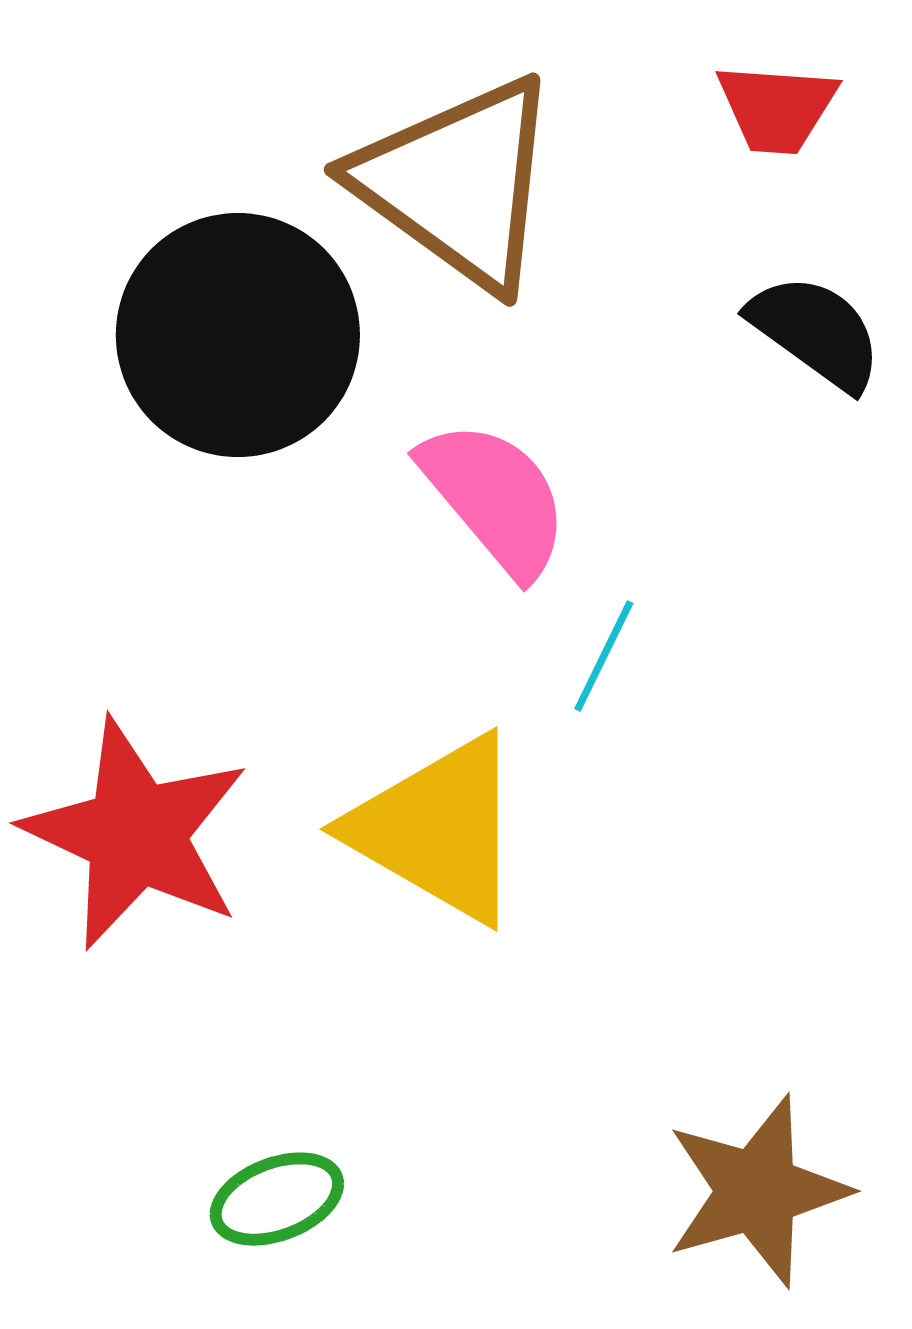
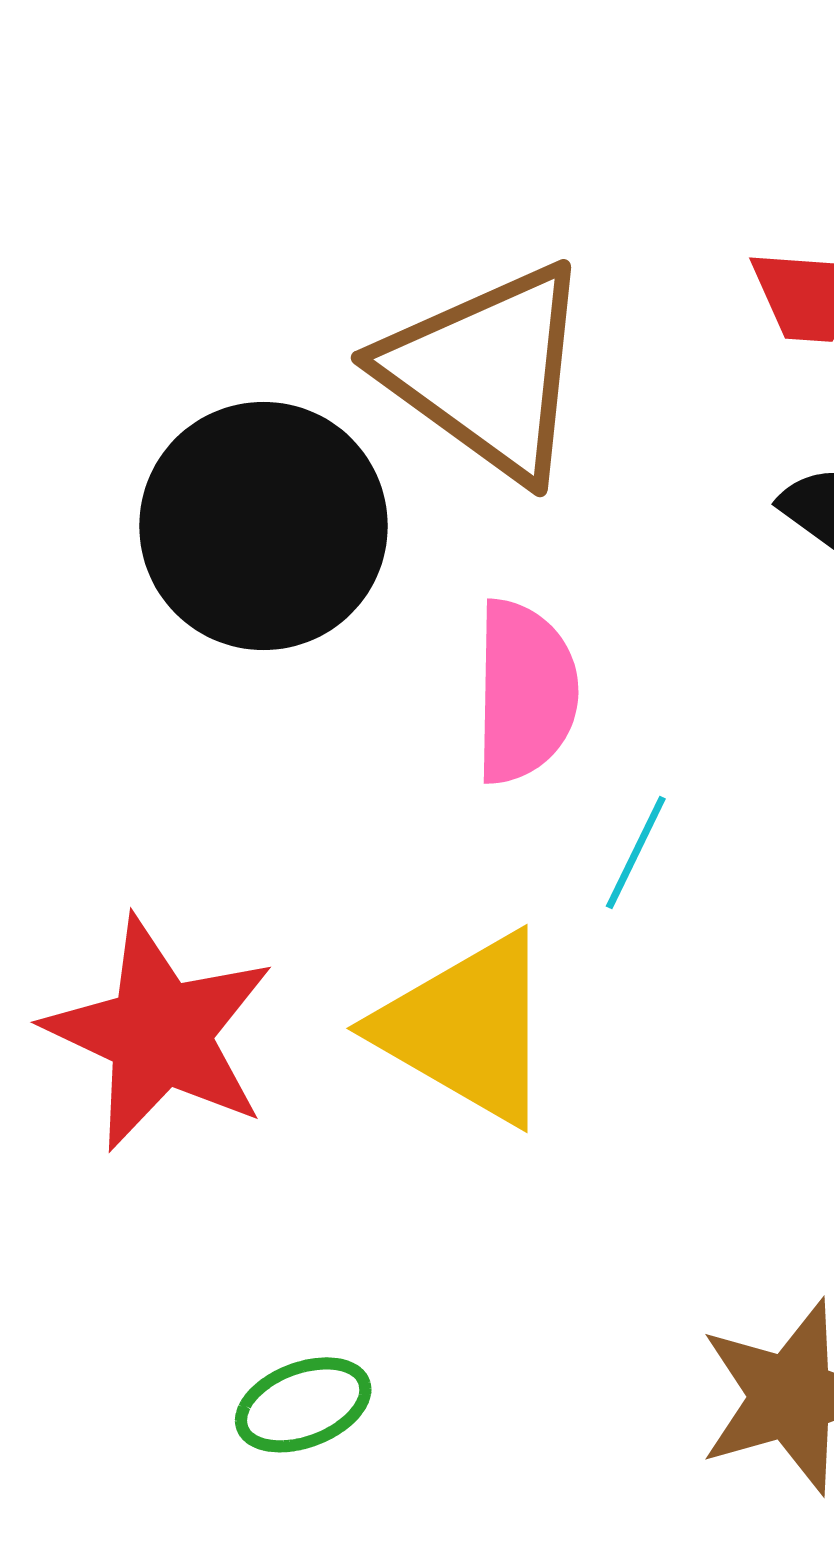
pink semicircle: (495, 498) -> (525, 692), turned 41

